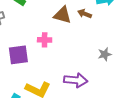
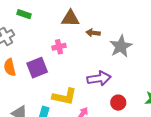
brown arrow: (85, 14) -> (93, 33), moved
gray star: (105, 54) -> (121, 46), size x1.6

